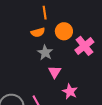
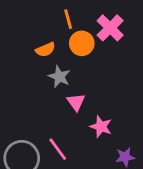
orange line: (45, 13) -> (68, 19), moved
pink cross: (84, 46) -> (110, 28), moved

